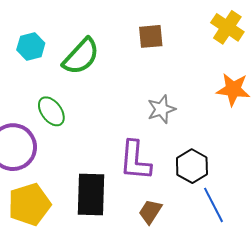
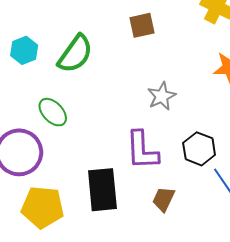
yellow pentagon: (29, 204) -> (43, 207), turned 30

